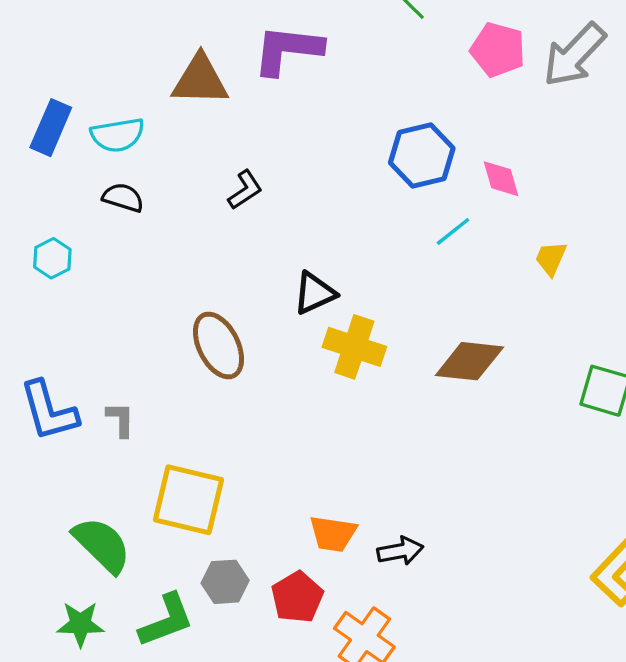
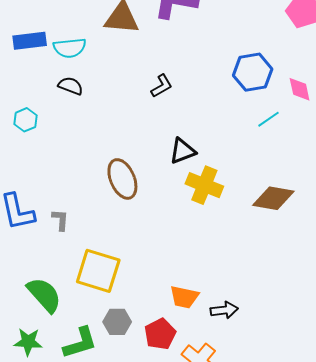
blue rectangle: (51, 128) -> (30, 41), turned 56
black L-shape: (245, 190) -> (162, 86), moved

